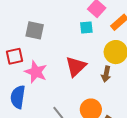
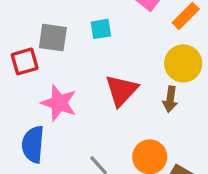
cyan square: (86, 27) -> (101, 29), moved
red square: (15, 56) -> (25, 61), moved

